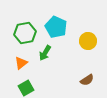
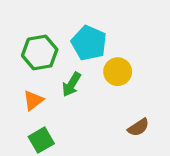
yellow circle: (88, 41) -> (118, 72), moved

